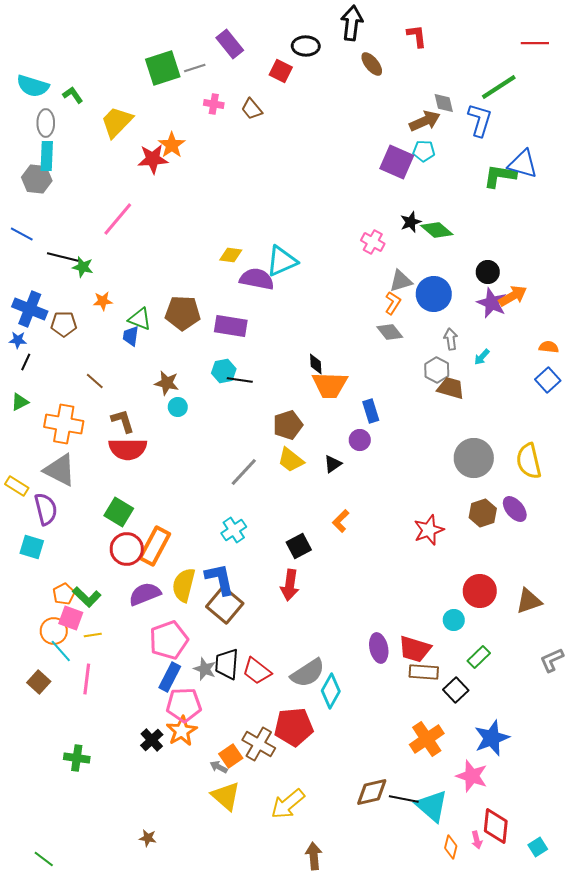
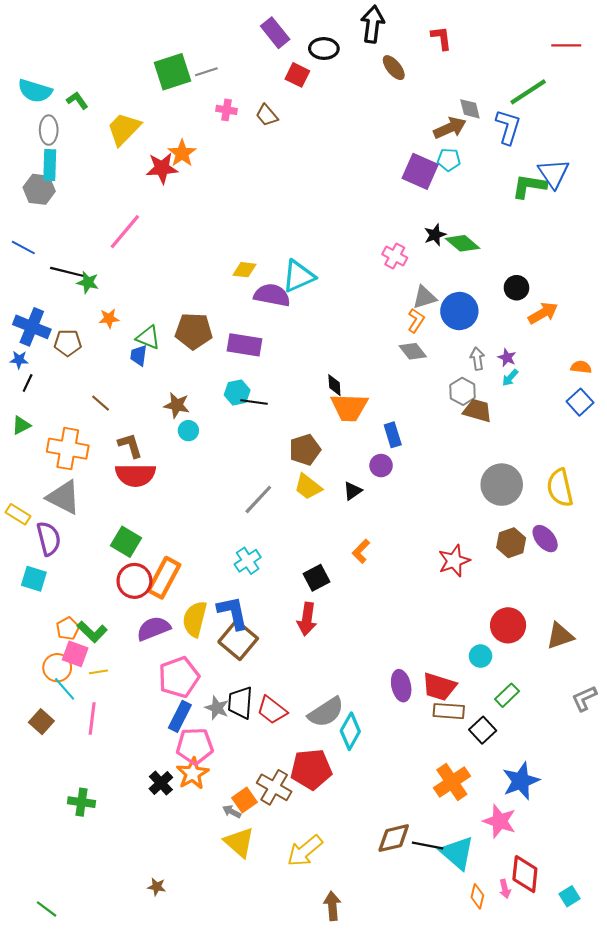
purple rectangle: (230, 44) -> (275, 33), moved
blue triangle: (523, 164) -> (554, 173), turned 40
purple star: (492, 303) -> (507, 358), moved, size x0.6

